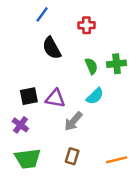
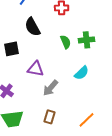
black square: (29, 96) -> (12, 49), moved
cyan semicircle: (95, 96) -> (82, 73), moved
orange line: (117, 160) -> (87, 120), turned -30

